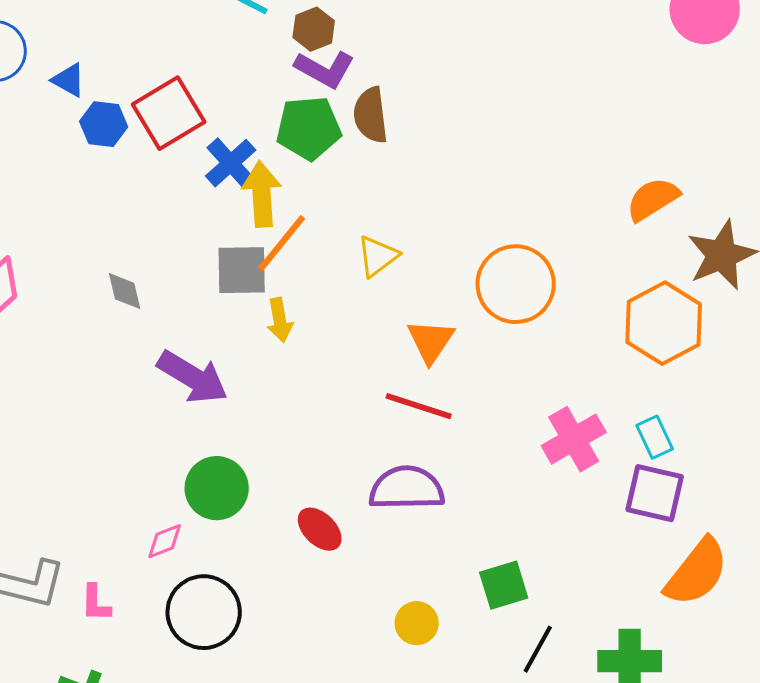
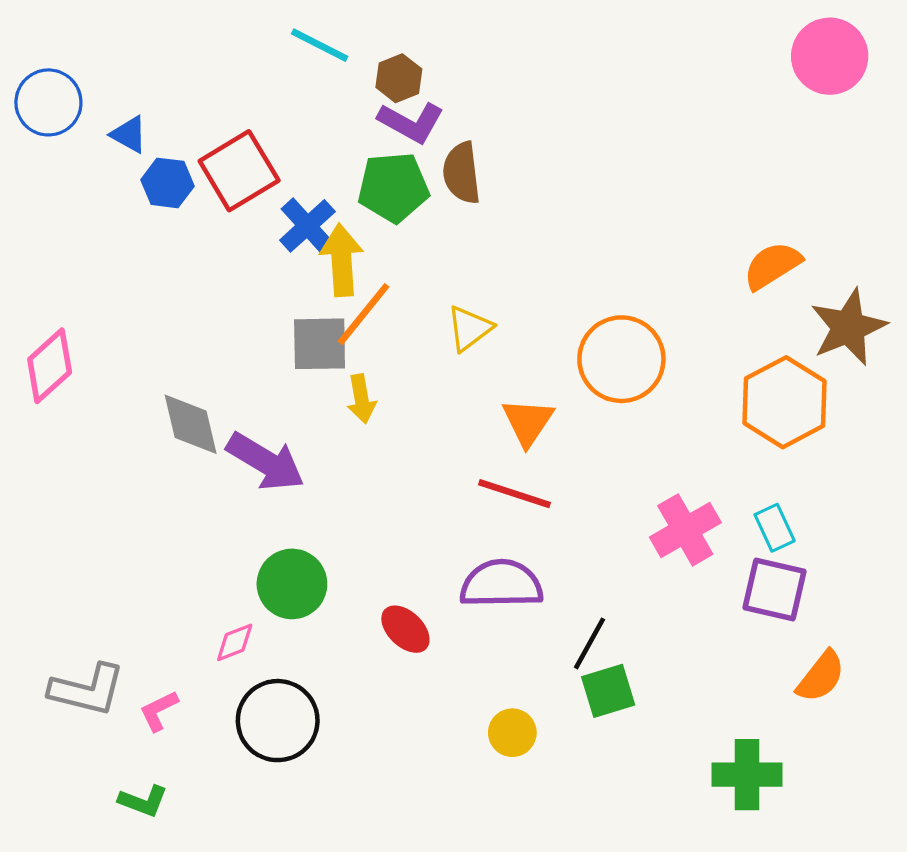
gray diamond: (125, 291) -> (191, 424), moved, size x1.5
orange semicircle: (697, 572) -> (821, 677), size x0.7
pink L-shape: (96, 603) -> (159, 711), turned 63
black line: (538, 649) -> (589, 643), moved

